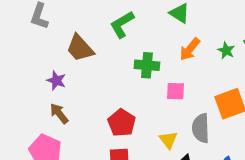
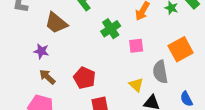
green cross: (147, 65) -> (111, 29), turned -30
red pentagon: (122, 123) -> (84, 78), moved

